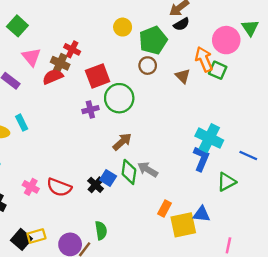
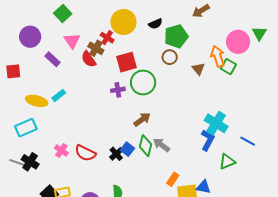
black semicircle: (181, 24) -> (155, 24), moved
yellow circle: (123, 27) -> (123, 22), moved, size x1.6
red semicircle: (53, 77) -> (89, 59), turned -108
cyan rectangle: (22, 123) -> (59, 95), turned 72

